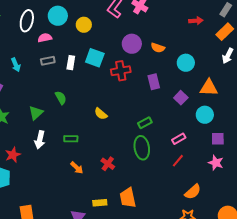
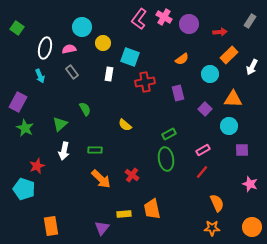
white ellipse: (27, 21) -> (45, 48), moved
yellow circle: (84, 25) -> (103, 43), moved
orange rectangle: (225, 32) -> (229, 55), moved
purple circle: (132, 44) -> (189, 24), moved
orange semicircle: (158, 48) -> (182, 59), turned -56
cyan square: (95, 58) -> (130, 57), moved
gray rectangle: (48, 61) -> (72, 72), turned 64
white rectangle: (71, 63) -> (109, 74), moved
pink star: (216, 163) -> (250, 184), moved
orange arrow: (77, 168) -> (101, 179), size x1.5
orange semicircle: (193, 192) -> (217, 203), turned -72

